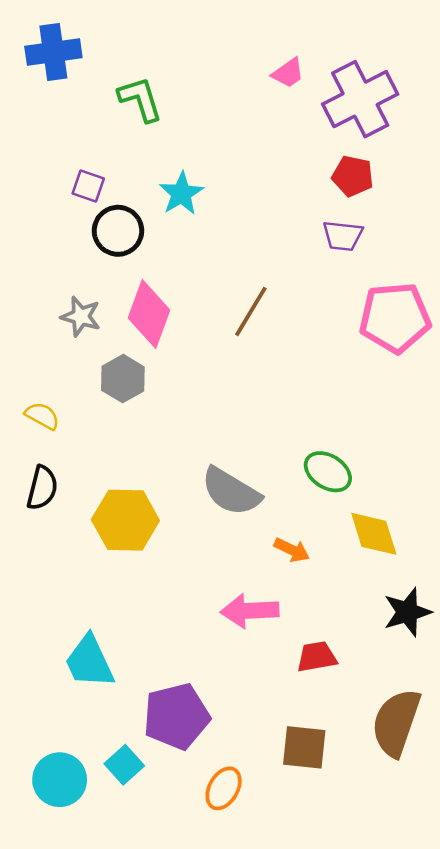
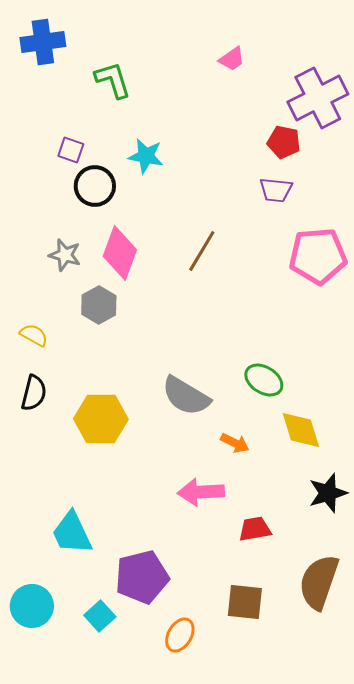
purple cross: (360, 99) -> (318, 98), moved
cyan star: (181, 194) -> (146, 156), turned -30
cyan circle: (60, 780) -> (32, 606), moved

